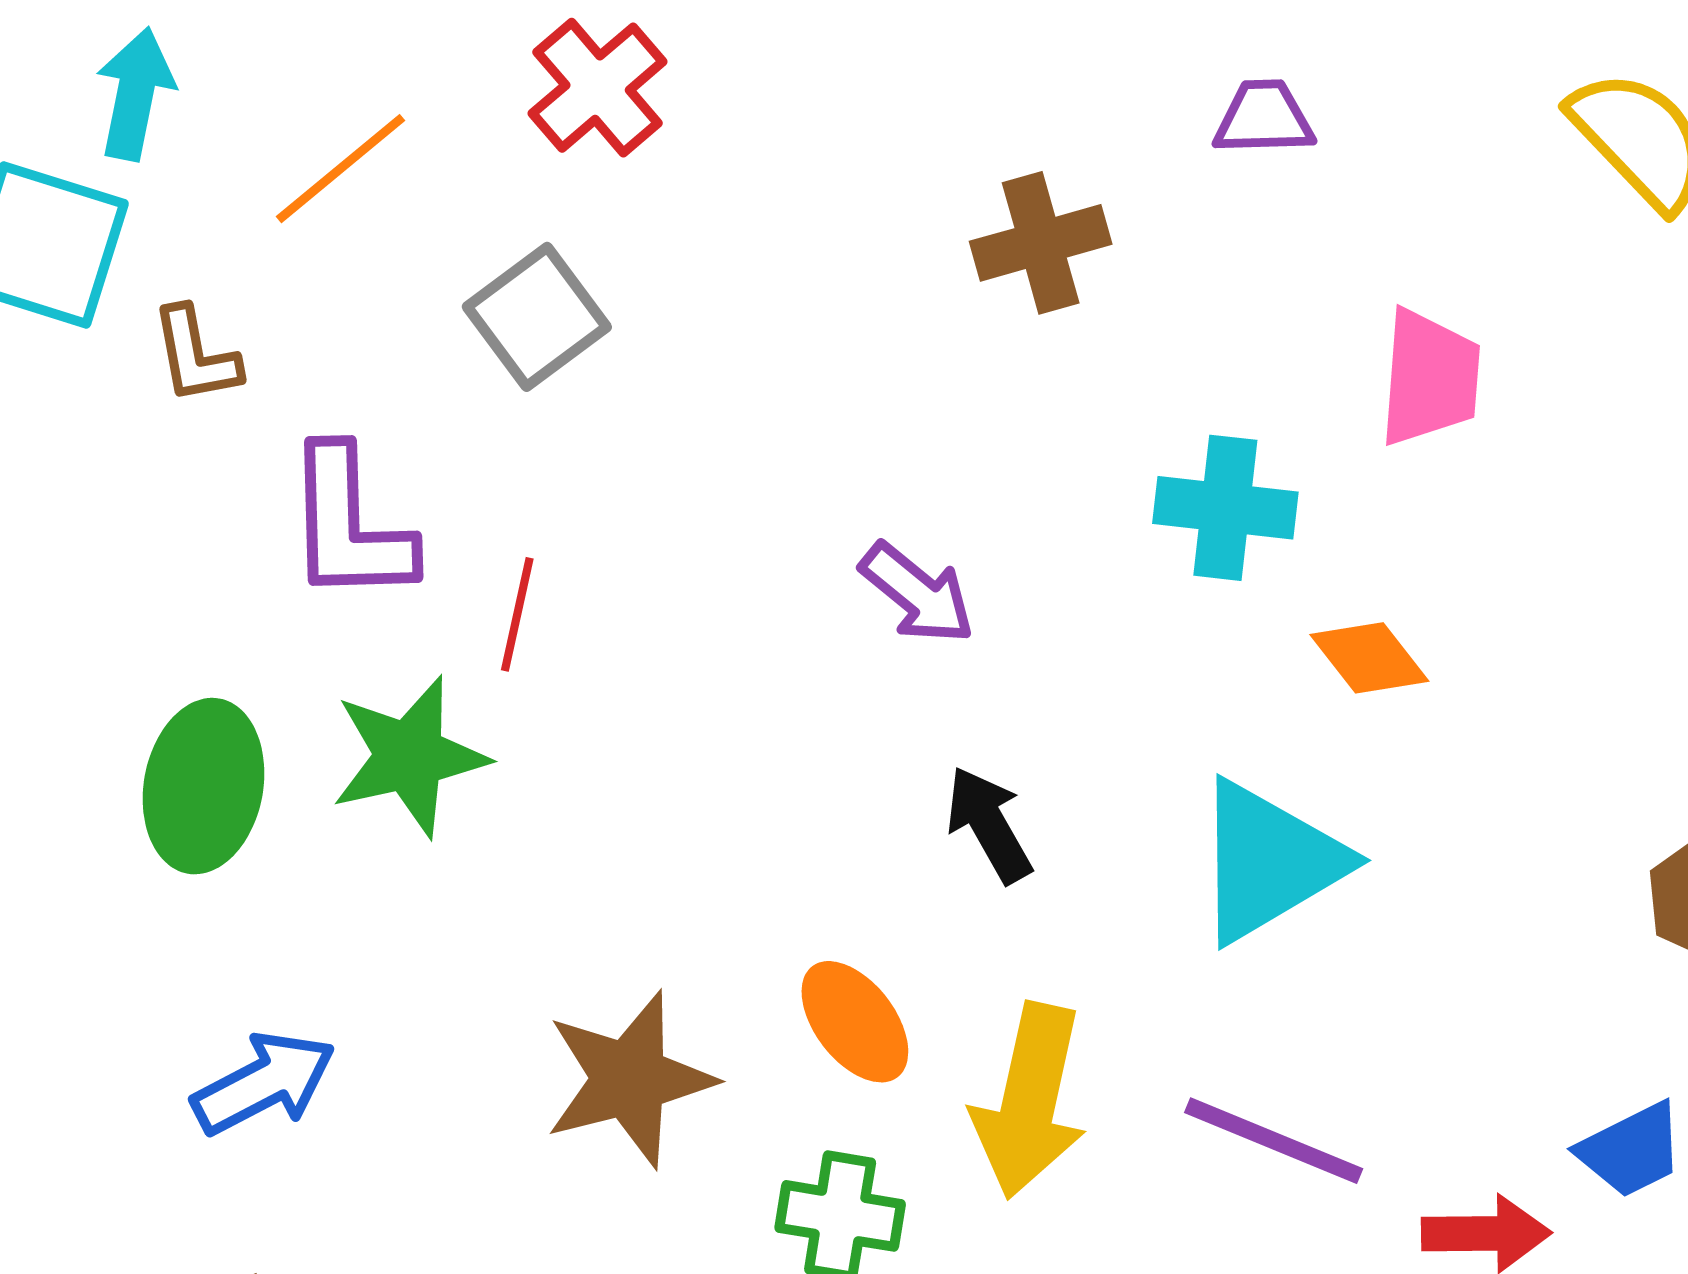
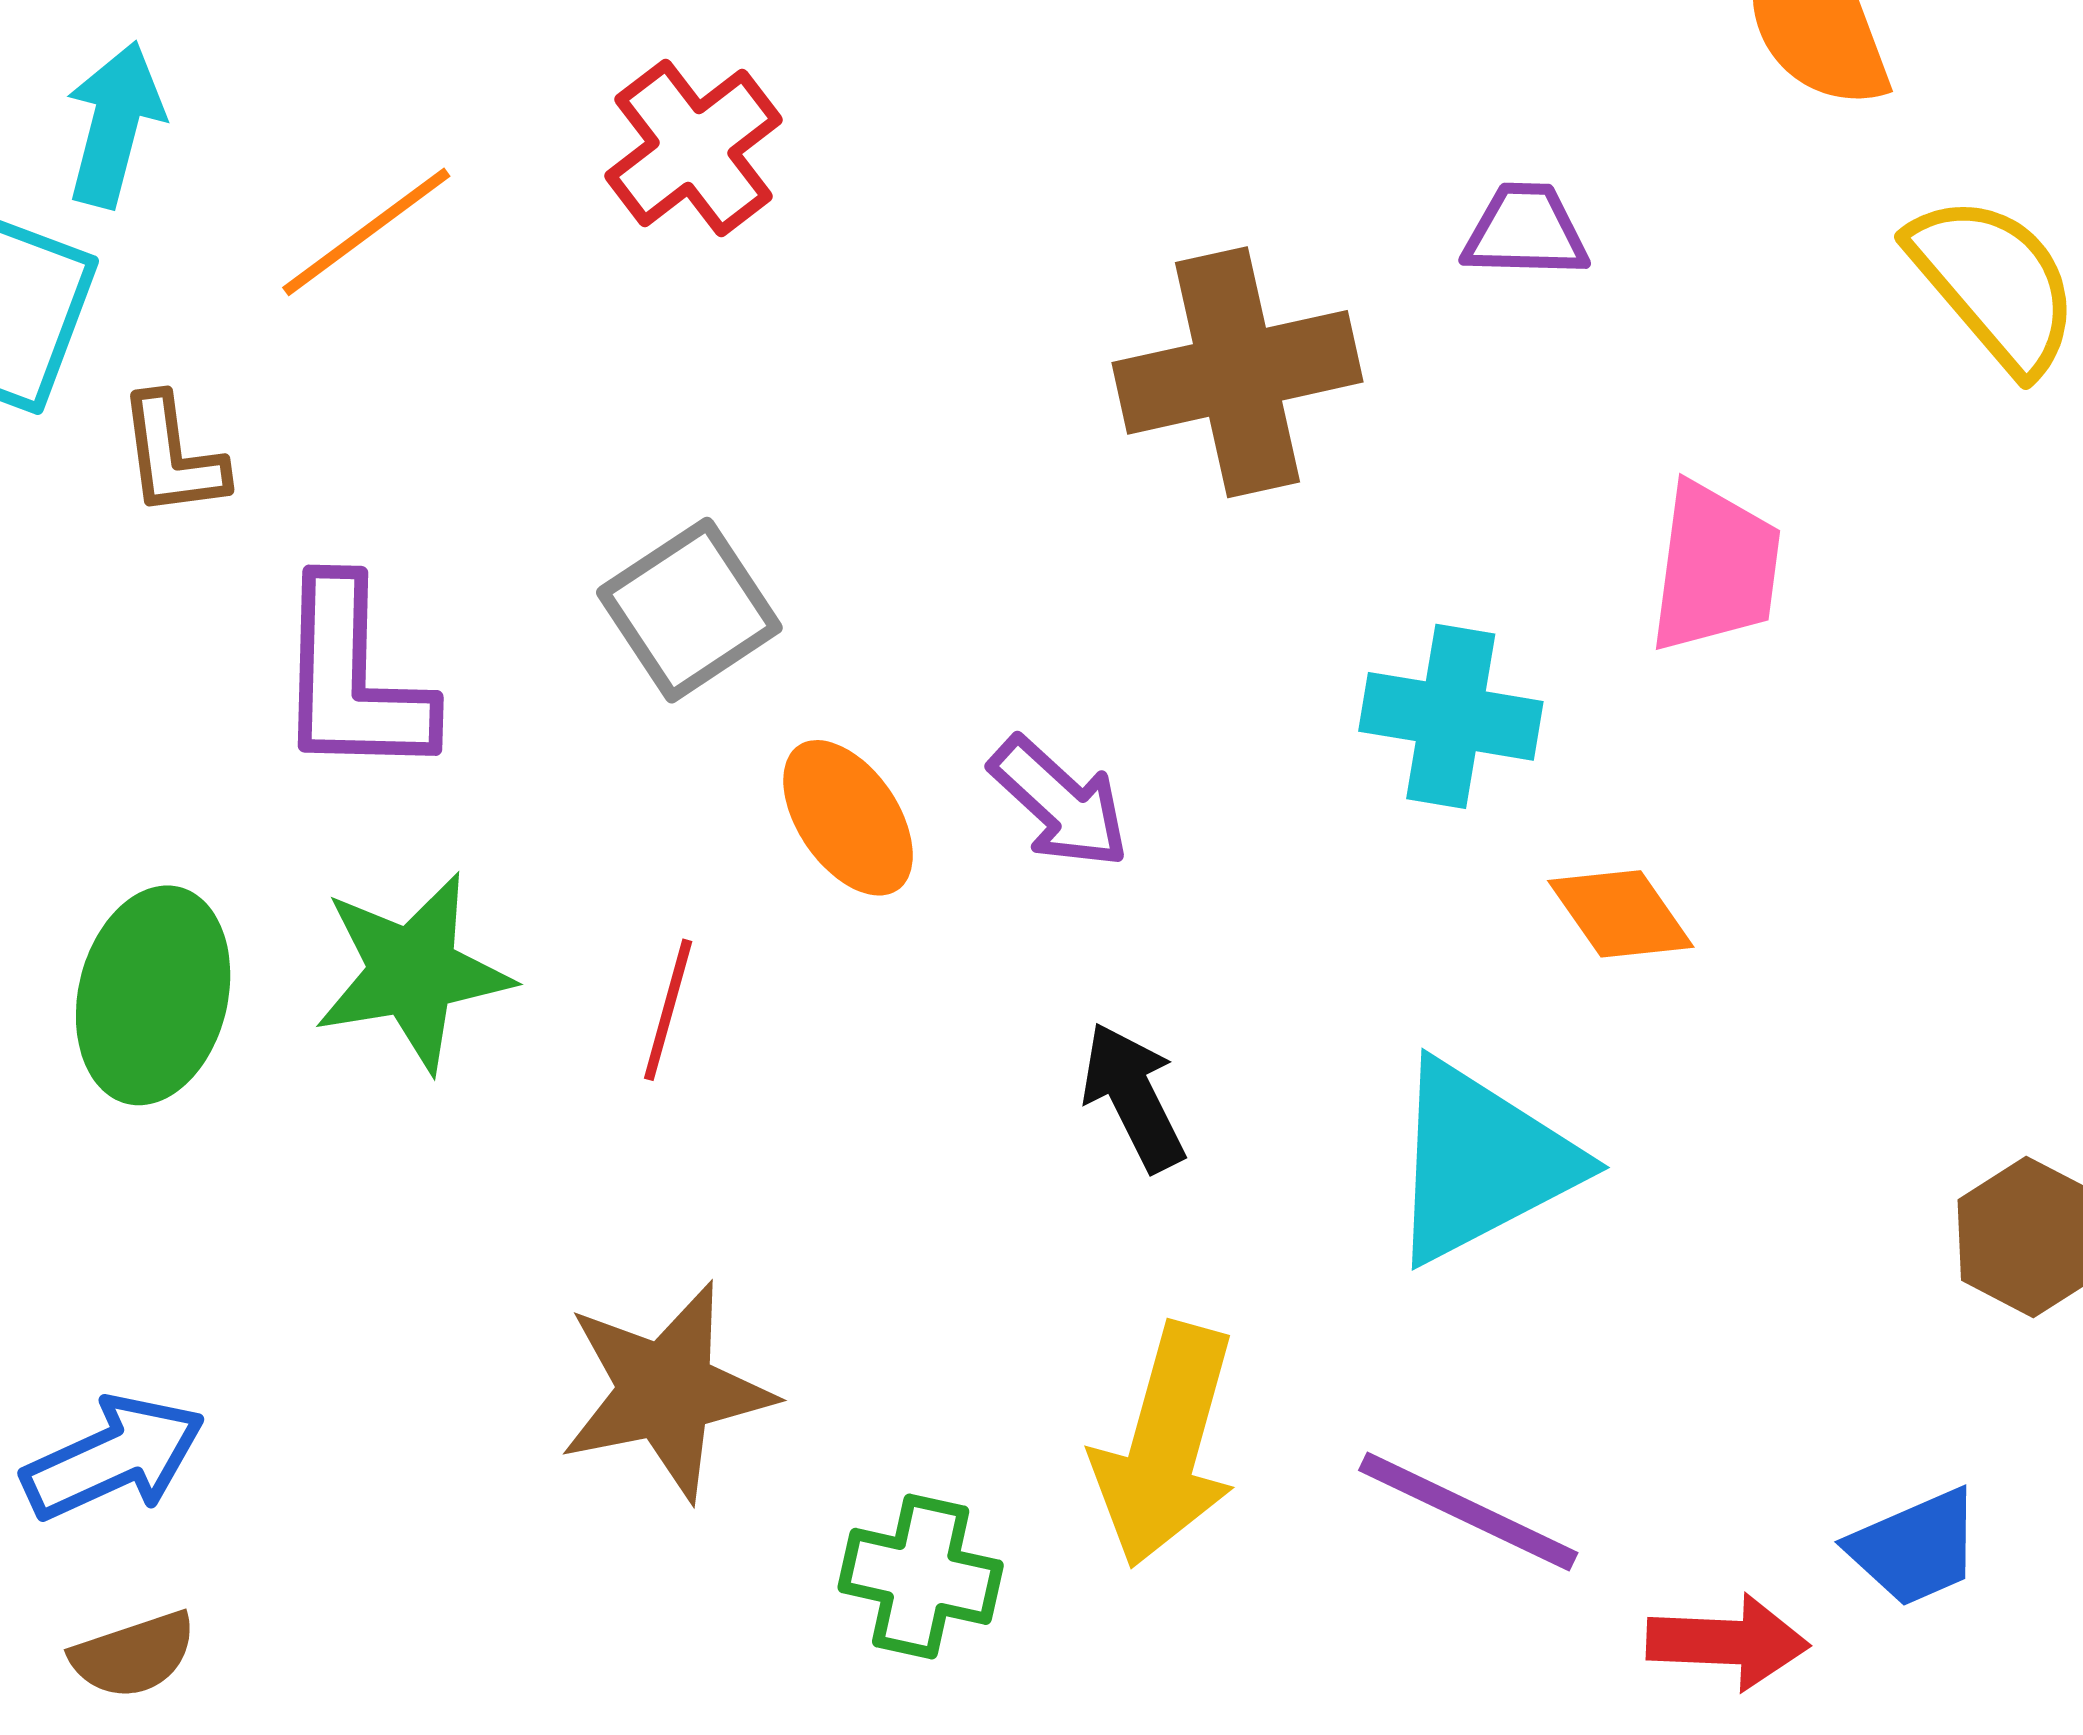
brown cross: (1041, 243) -> (1238, 372), size x1.4
gray square: (537, 317) -> (689, 610), moved
red line: (517, 614) -> (668, 1010), moved
orange ellipse: (855, 1022) -> (848, 818), moved
blue arrow: (264, 1083) -> (114, 1458), moved

